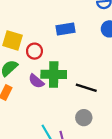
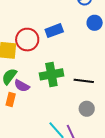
red circle: (34, 51) -> (27, 40), moved, size x1.5
purple semicircle: (36, 81) -> (22, 86), moved

